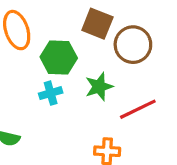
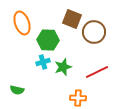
green star: (99, 87) -> (63, 67), moved

